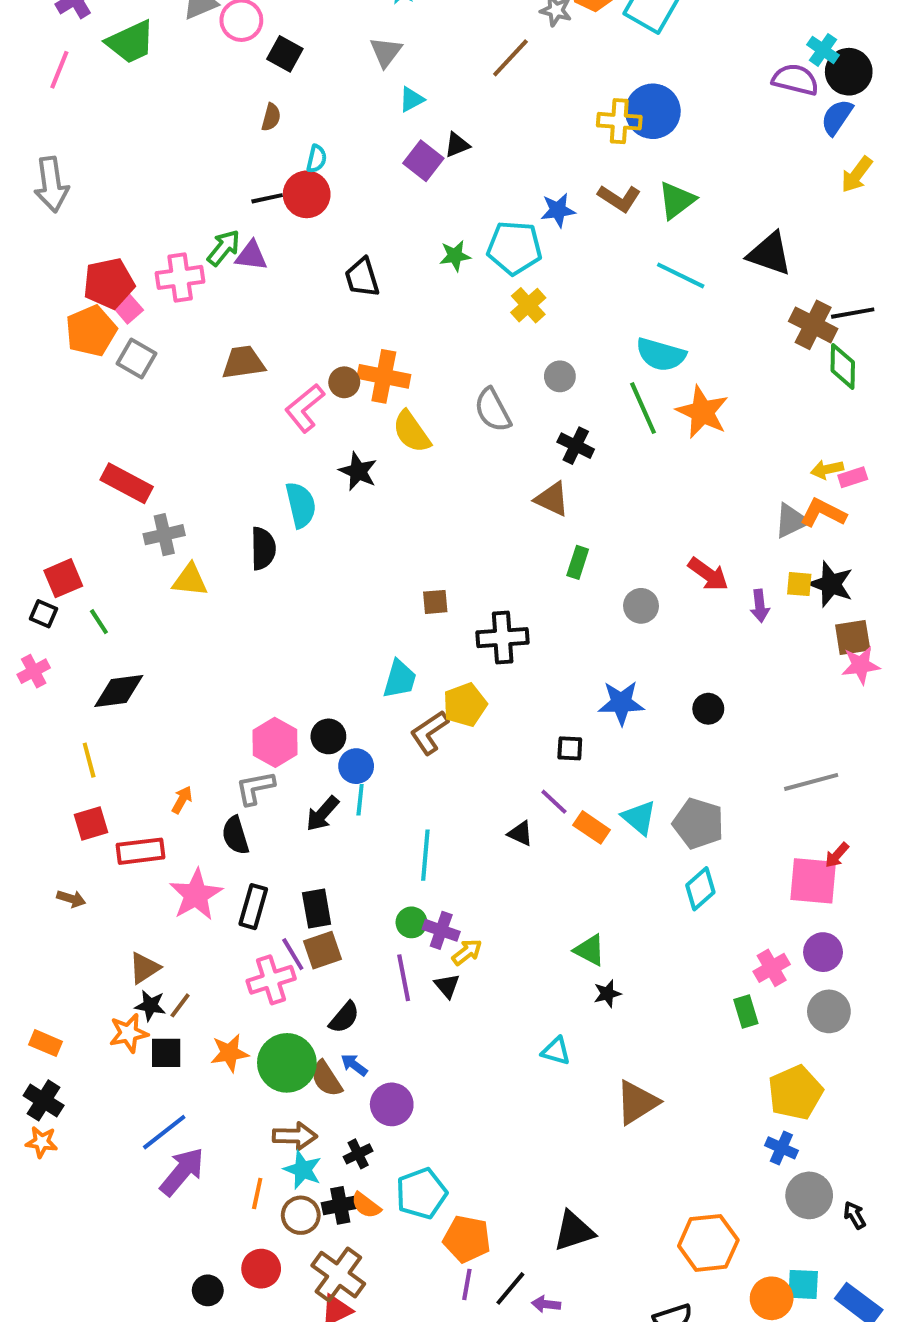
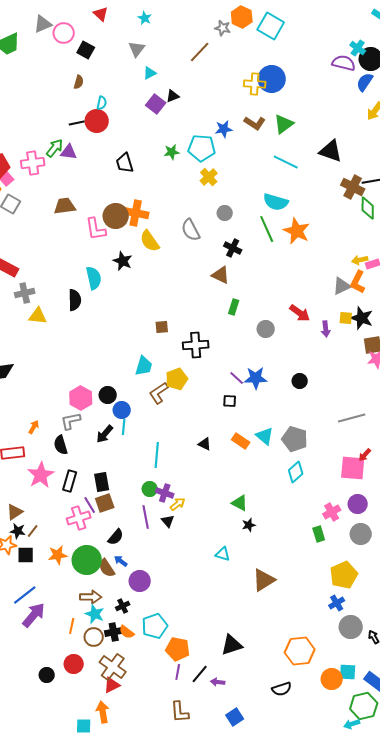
brown circle: (344, 382) -> (116, 216), size x1.6
pink L-shape: (305, 408) -> (96, 229), turned -60
orange L-shape: (823, 513) -> (358, 282), turned -90
purple line: (554, 802) -> (237, 378), moved
blue cross: (781, 1148) -> (337, 603), turned 35

